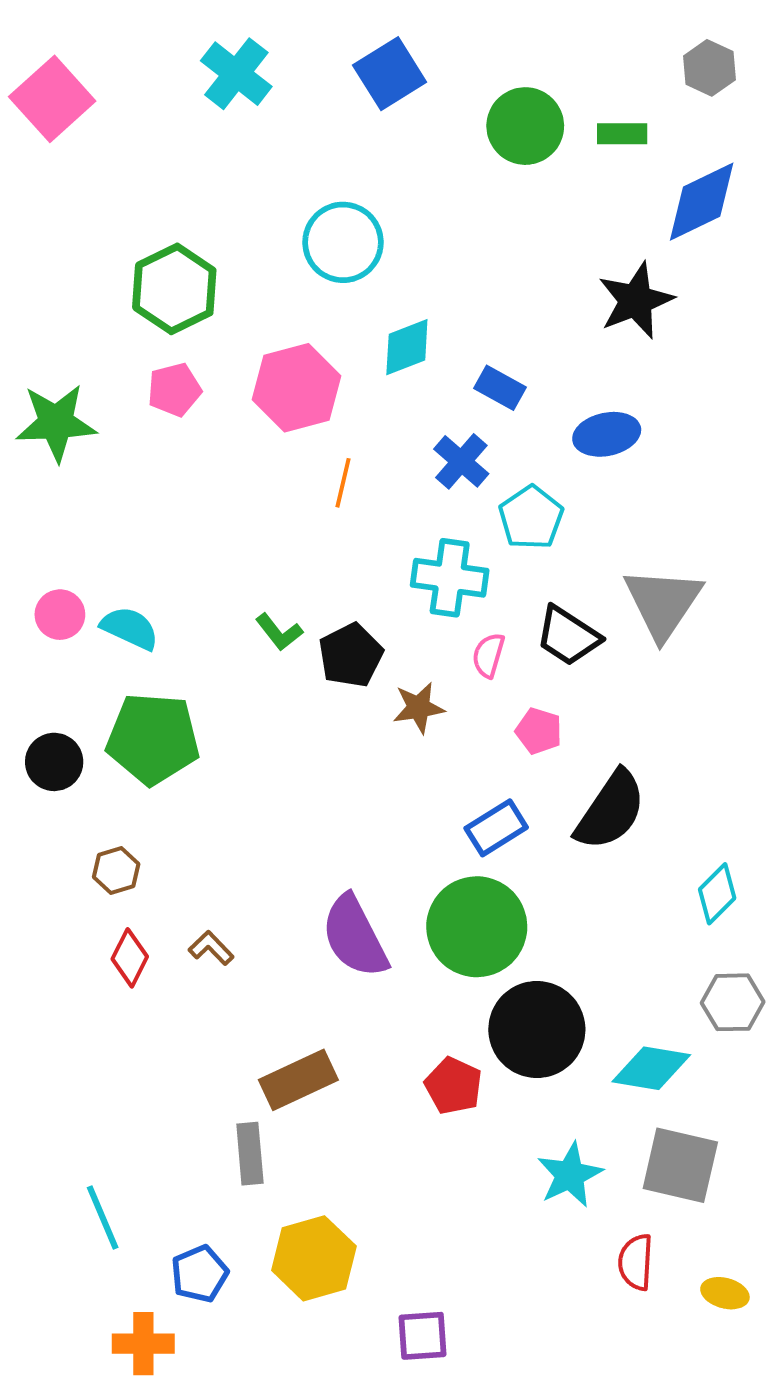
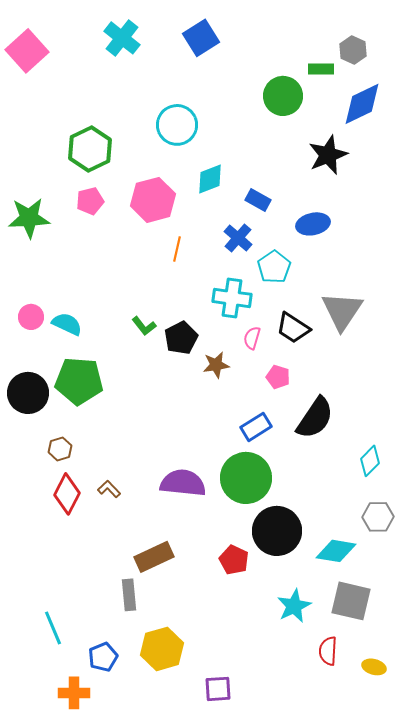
gray hexagon: (709, 68) -> (353, 50), moved
green circle: (525, 126) -> (283, 96), moved
black circle: (54, 762) -> (28, 393), size x1.4
purple semicircle: (355, 936) -> (183, 483), turned 123
red diamond: (130, 958) -> (67, 494), size x1.4

